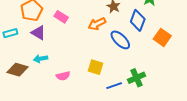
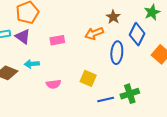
pink rectangle: (61, 17) -> (57, 40), moved, turned -48
purple triangle: (38, 33) -> (23, 36), moved
blue ellipse: (120, 40) -> (117, 53), turned 45

